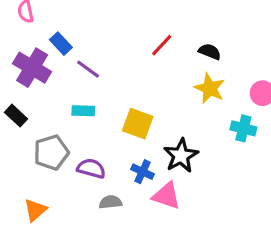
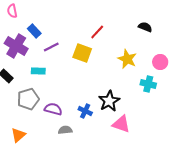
black semicircle: (210, 52) -> (145, 27), moved
purple line: (88, 69) -> (51, 47), turned -63
cyan rectangle: (83, 111) -> (38, 71), moved
yellow square: (138, 124) -> (82, 53), moved
pink triangle: (167, 196) -> (121, 124), moved

